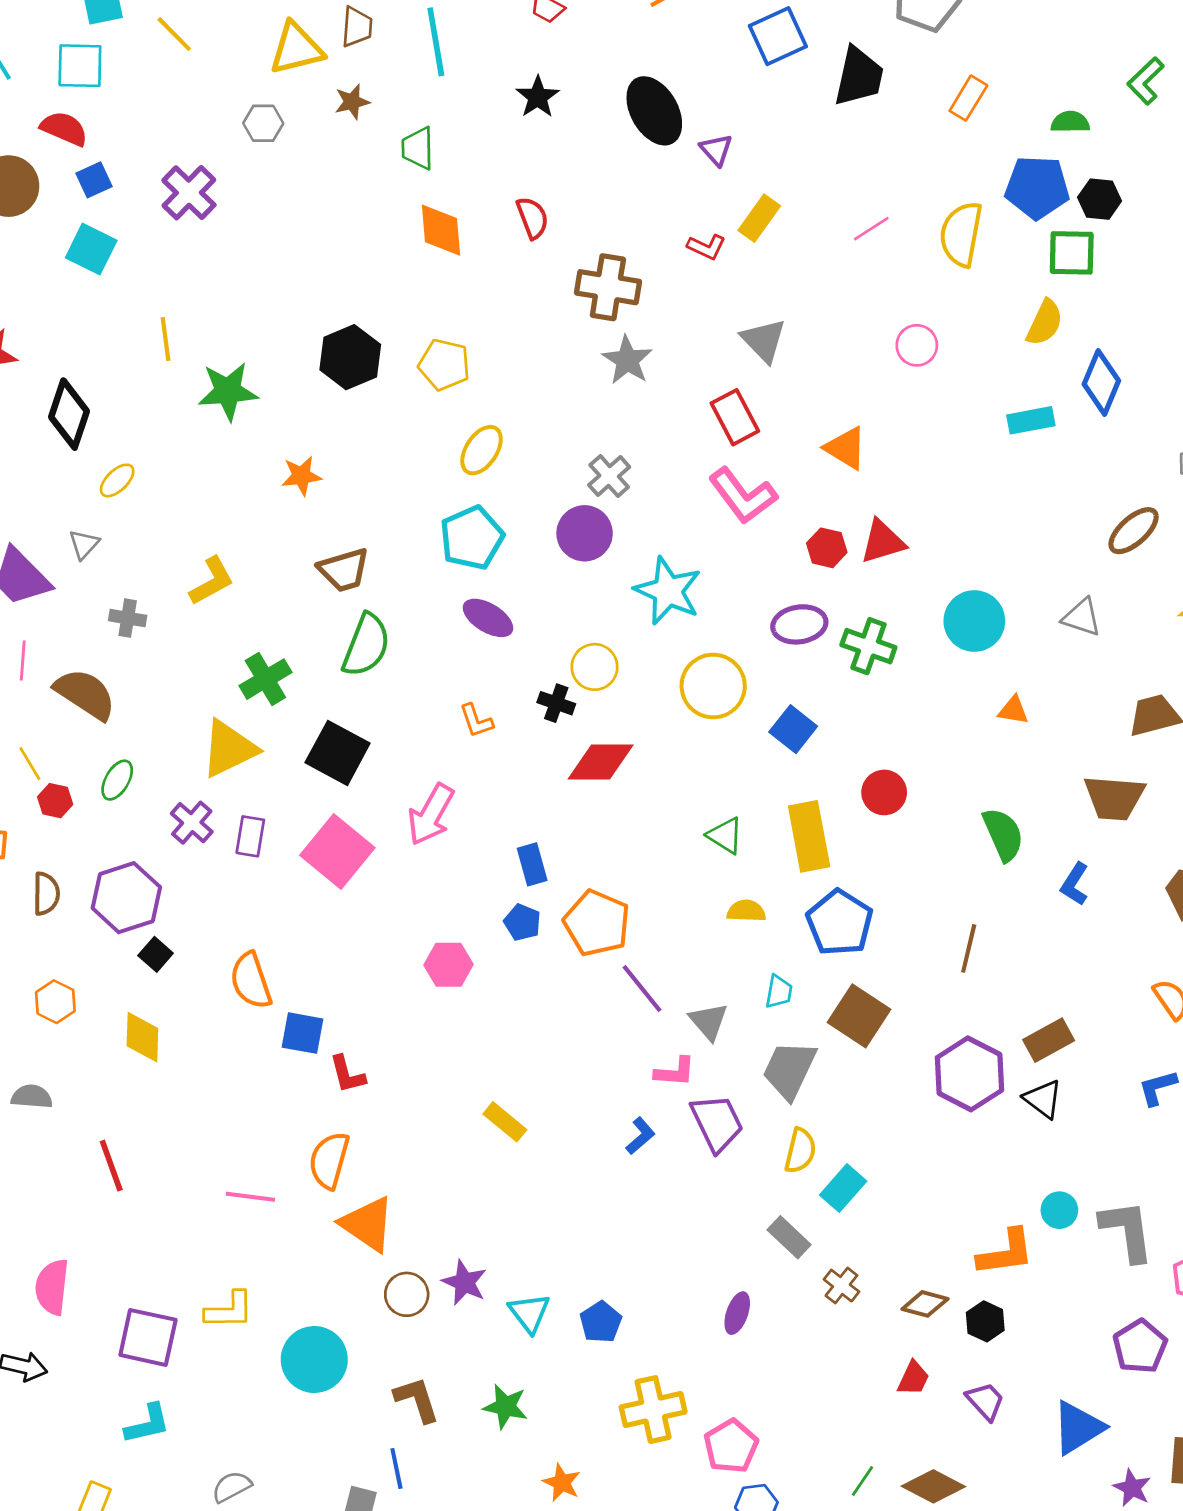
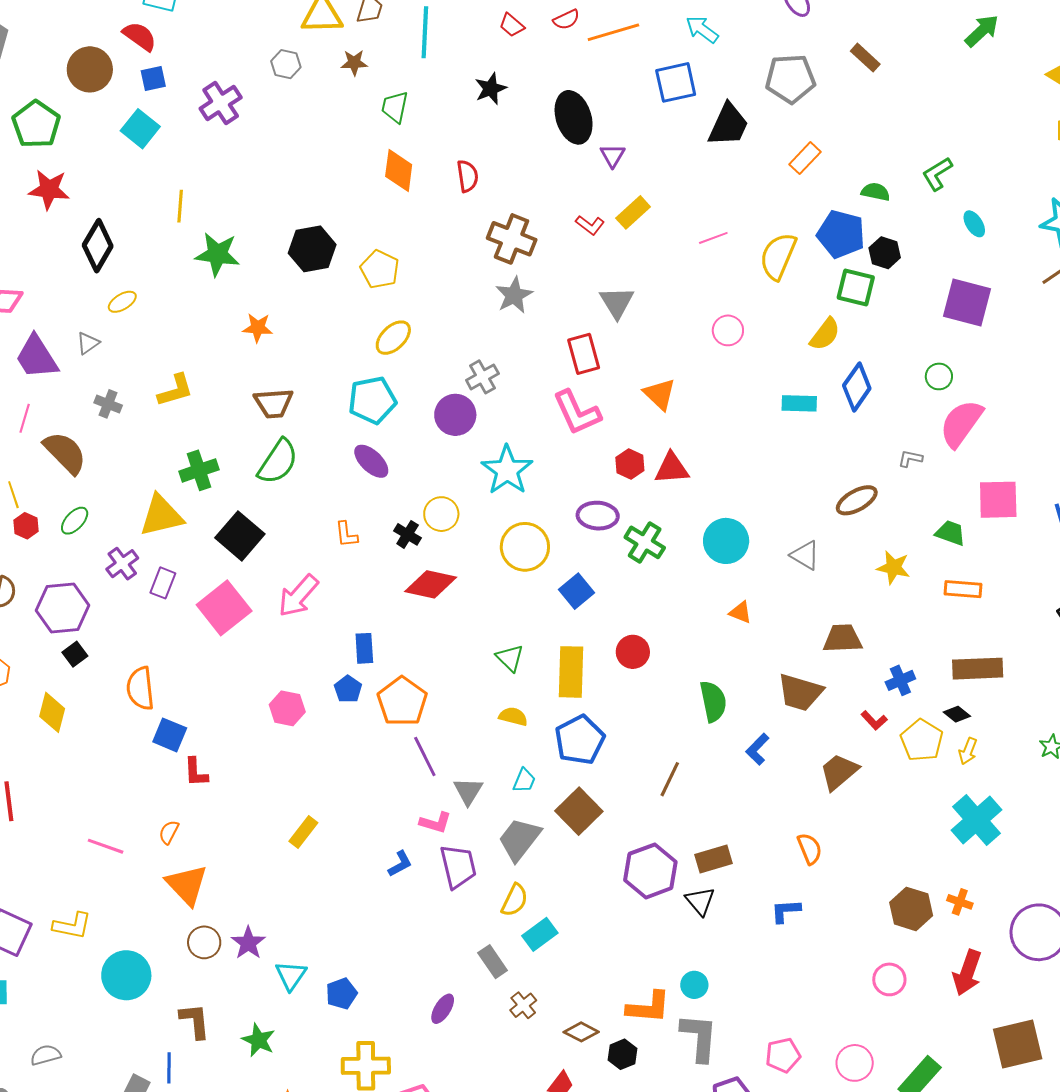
yellow rectangle: (505, 1122) -> (303, 832), turned 76
orange semicircle: (329, 1160) -> (169, 832), size x0.6
gray L-shape: (1127, 1231) -> (699, 1037), moved

